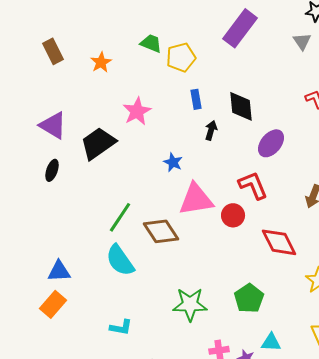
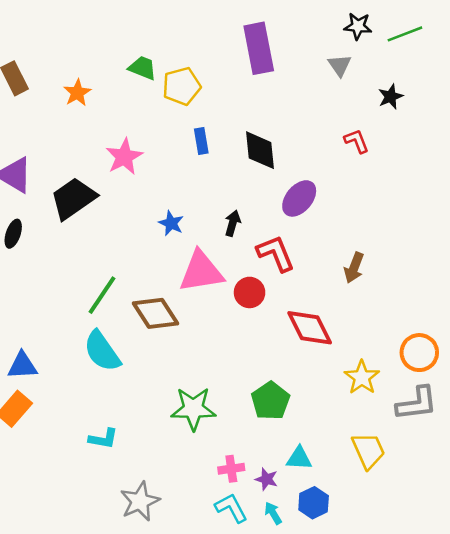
purple rectangle: (240, 28) -> (259, 48), turned -48
black arrow: (211, 130) -> (233, 223), moved

